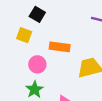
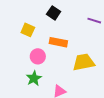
black square: (37, 14) -> (54, 13), moved

